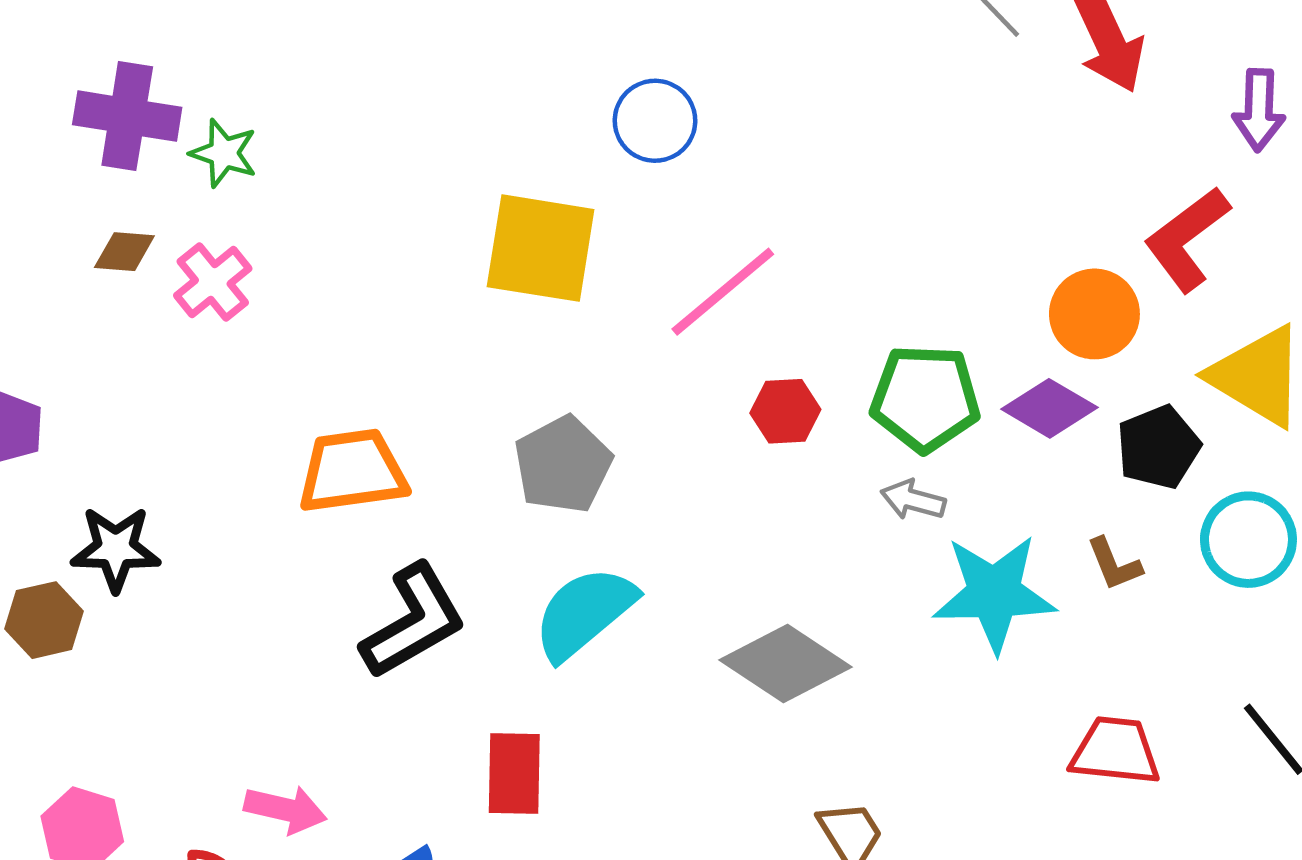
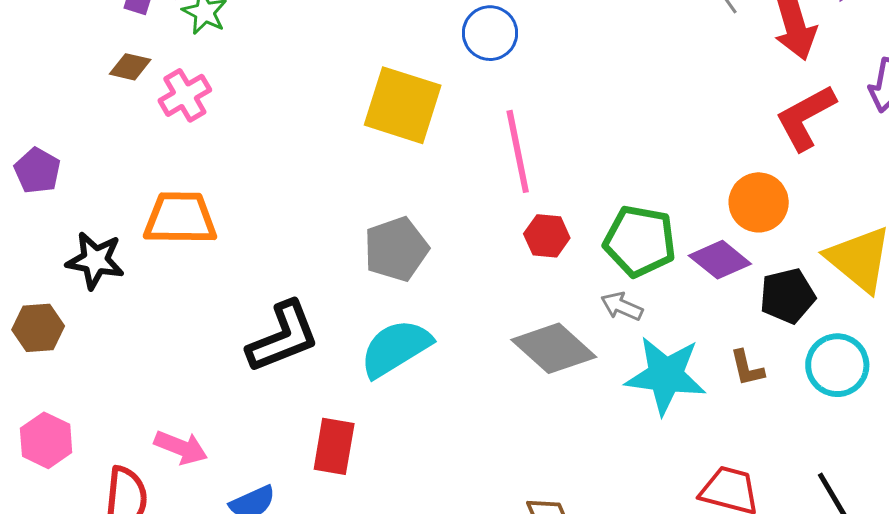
red L-shape: (1187, 239) -> (806, 117), moved
pink line: (723, 292) -> (518, 151), turned -70
orange trapezoid: (352, 471) -> (180, 218), moved
brown hexagon: (44, 620) -> (38, 328), moved
gray diamond: (786, 663) -> (554, 348), moved

